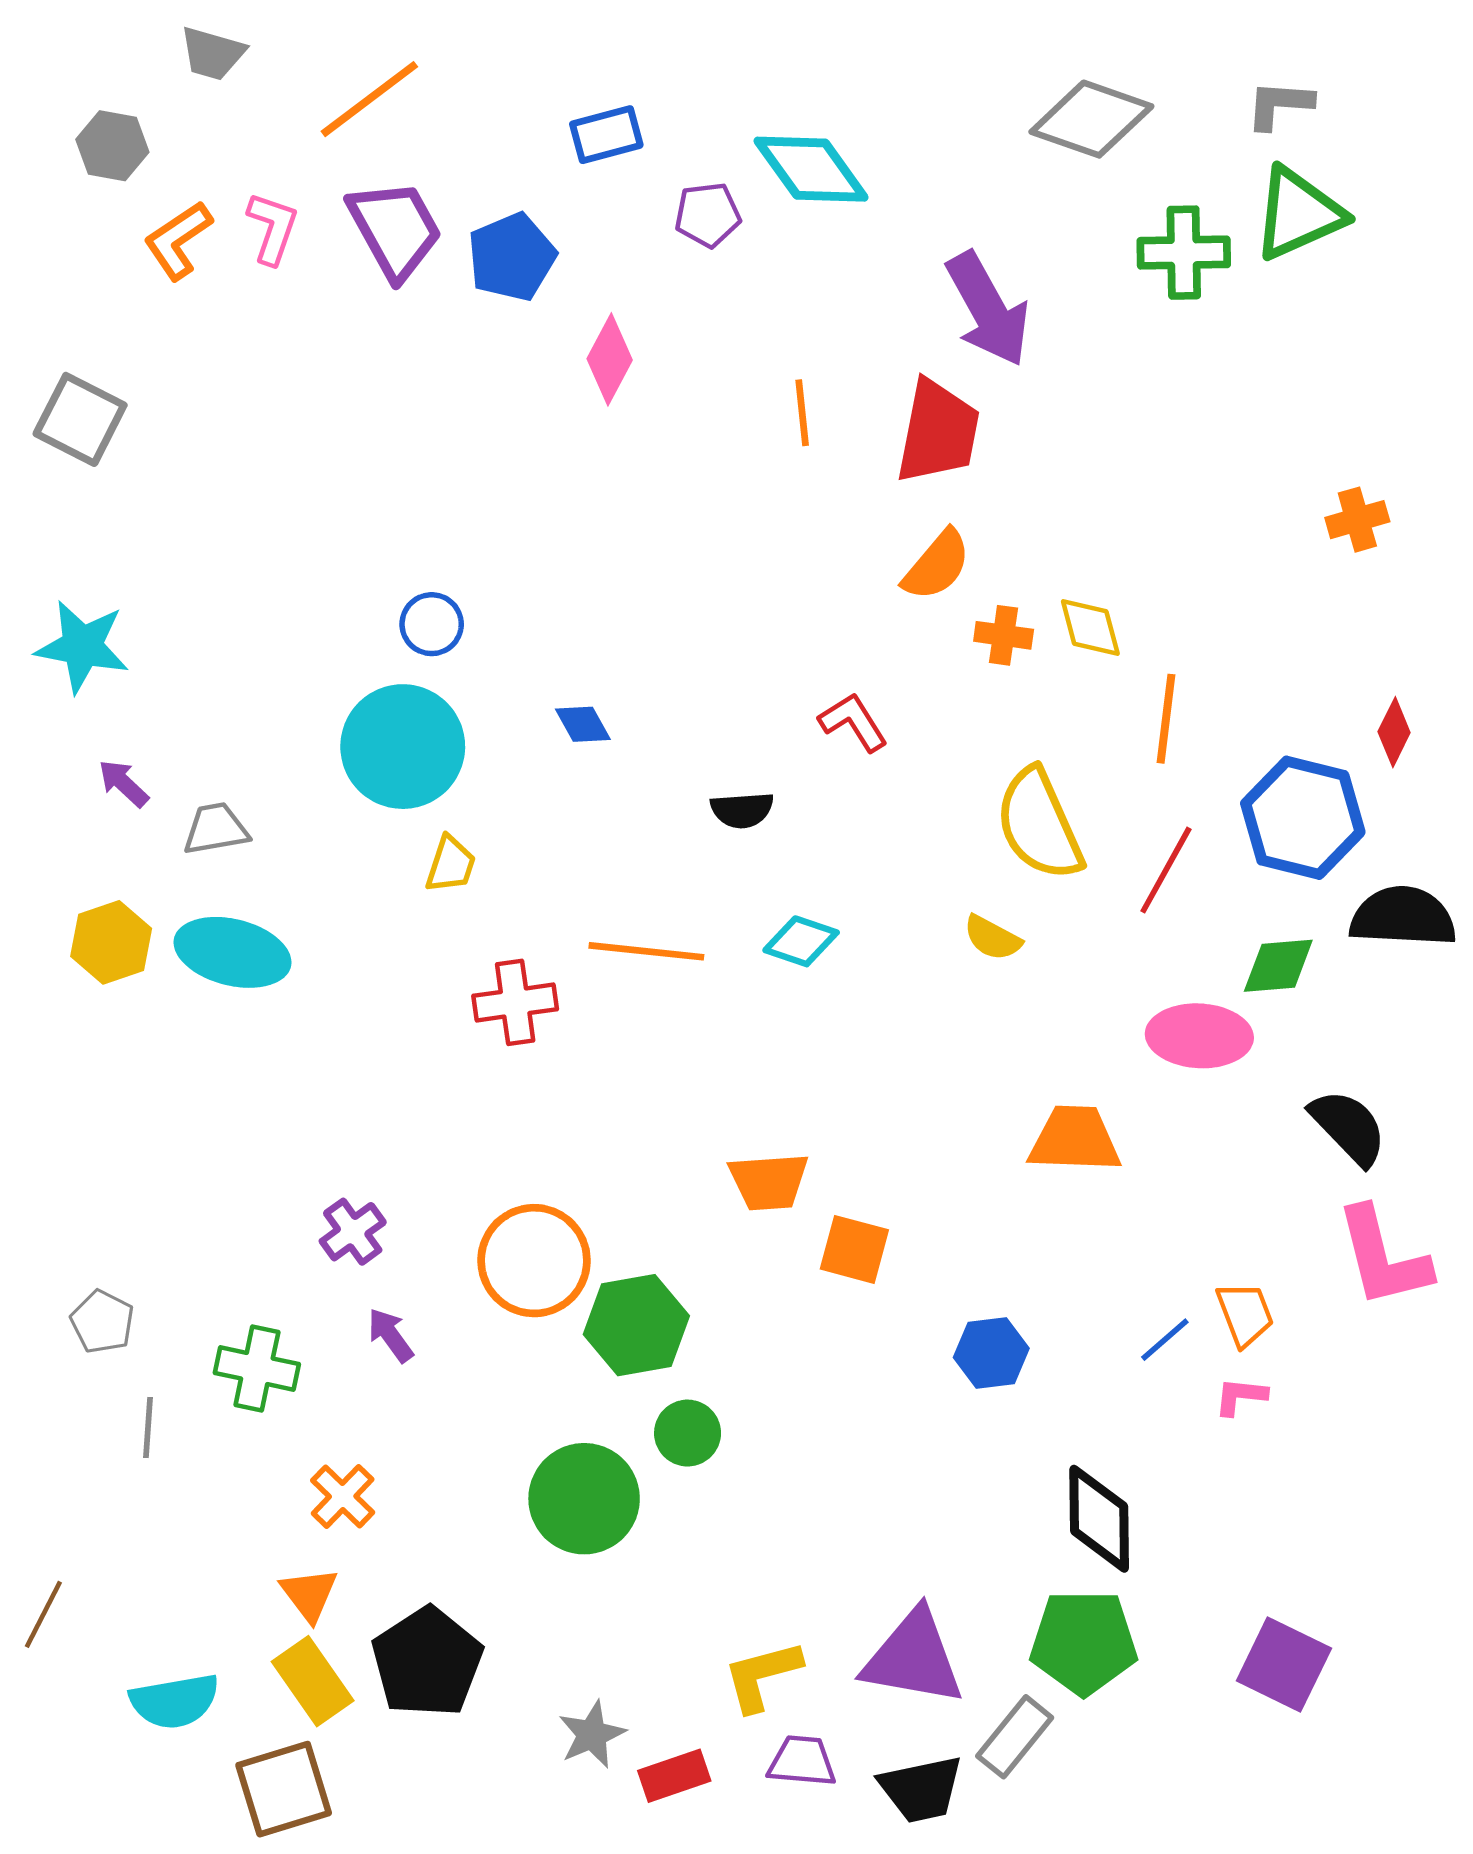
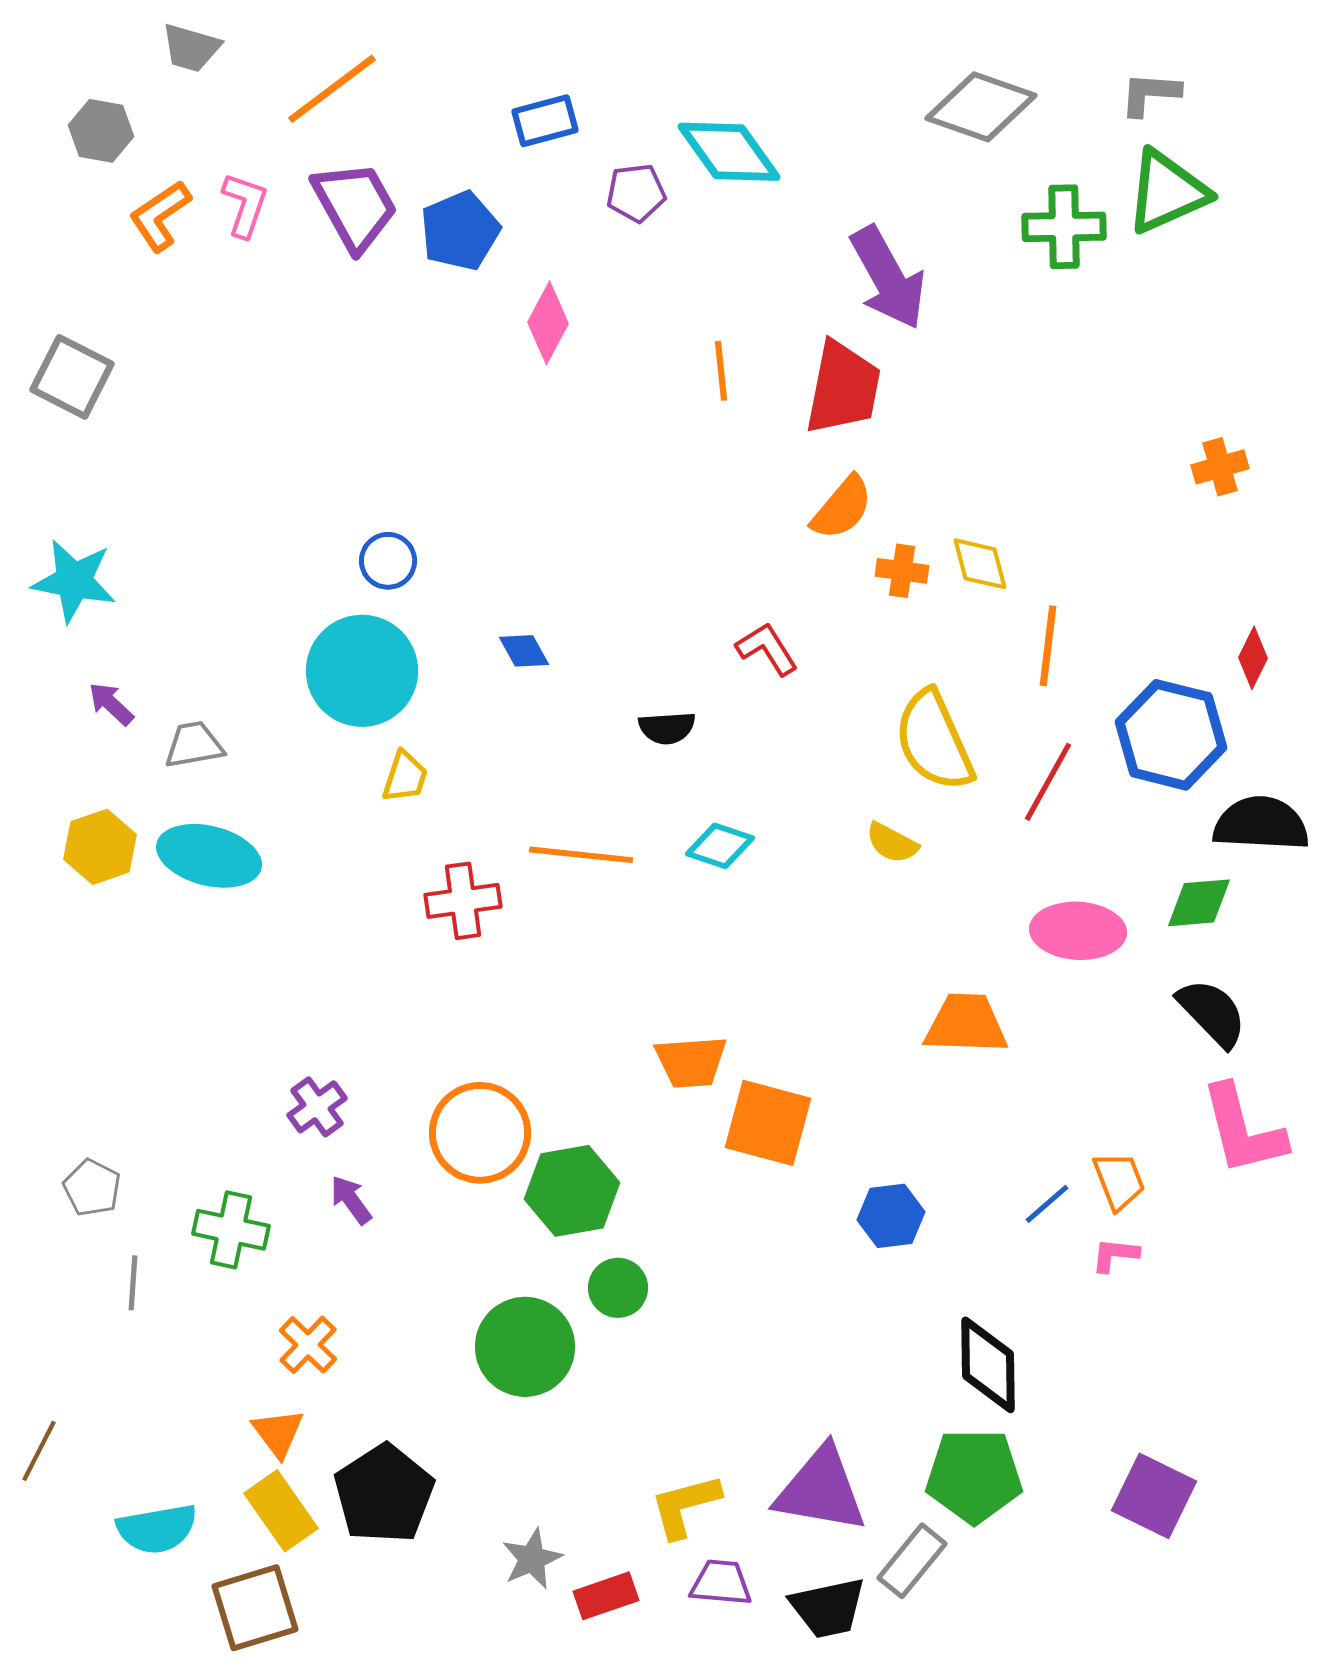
green diamond: (1278, 966) -> (1199, 903), moved
orange square: (854, 1249) -> (768, 1123), size x1.4

